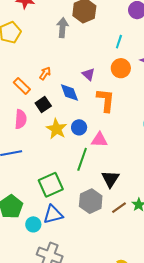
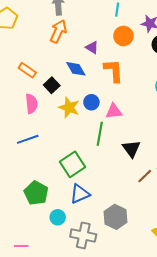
orange arrow: (45, 73) -> (58, 31), moved, size x1.6
gray hexagon: (91, 201) -> (116, 217), moved
cyan circle: (33, 224) -> (58, 217), moved

